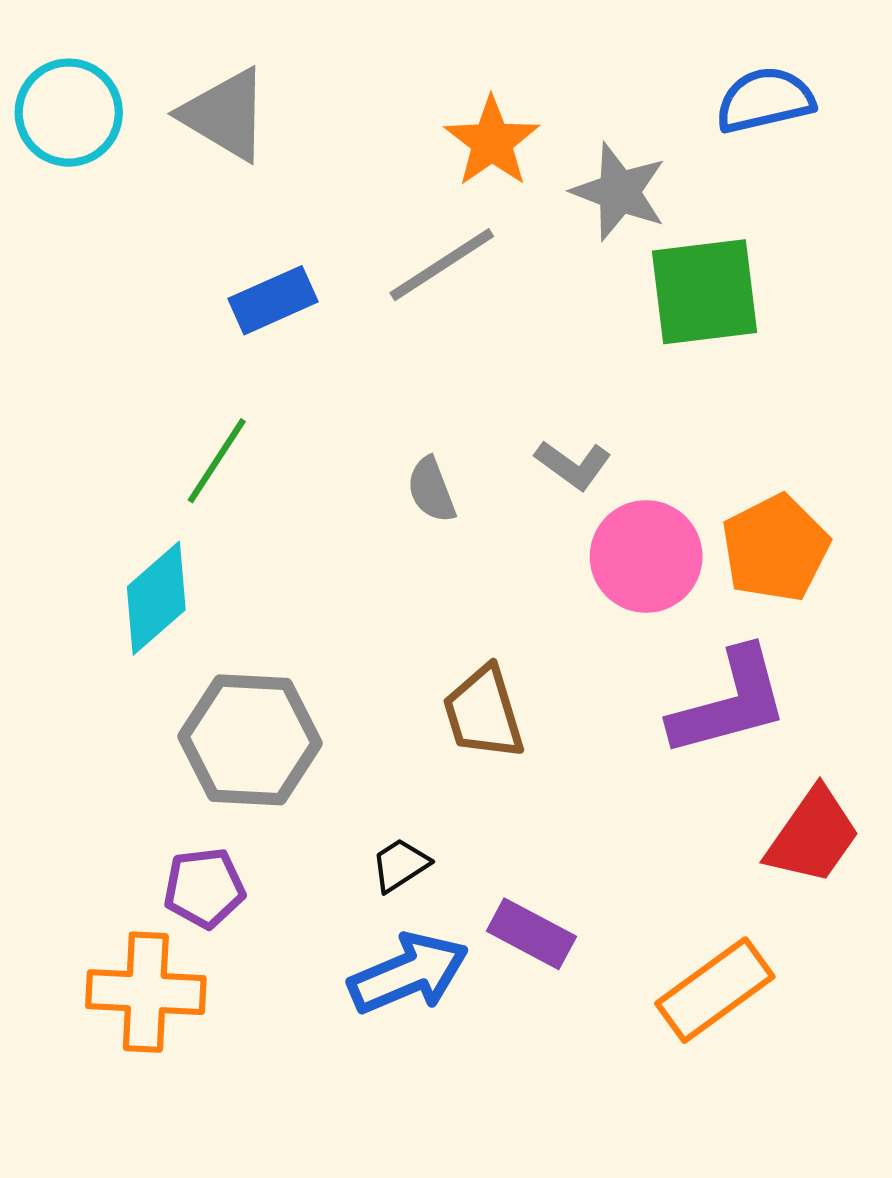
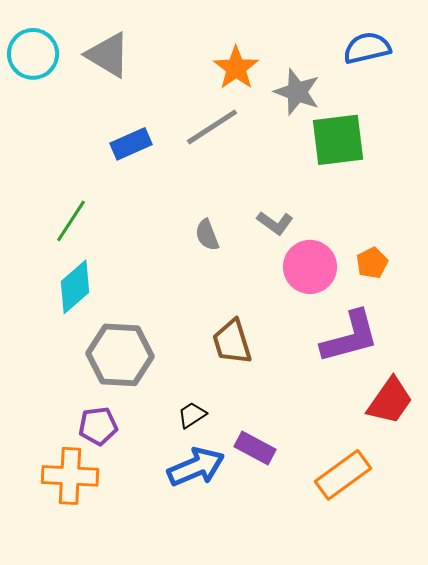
green line: (217, 461) -> (71, 221), moved
orange pentagon: (775, 548) -> (372, 263), size x0.6

